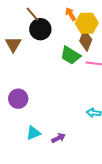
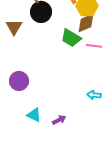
brown diamond: (86, 40) -> (86, 23), turned 45
cyan triangle: (33, 133) -> (34, 115), turned 49

